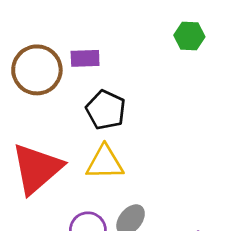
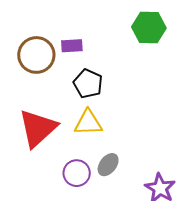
green hexagon: (189, 36) -> (149, 27), size x1.5

